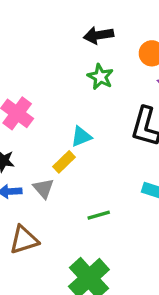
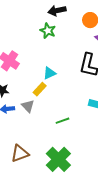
green star: (100, 77) -> (48, 31), moved
brown triangle: (24, 240) -> (20, 153), moved

